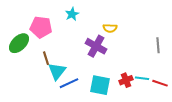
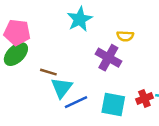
cyan star: (72, 14) -> (80, 19), size x1.5
pink pentagon: (41, 27) -> (17, 32), moved
brown line: (46, 58) -> (48, 72), turned -56

